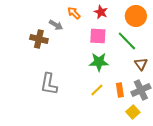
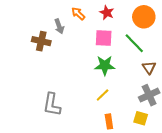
gray arrow: (56, 25) -> (59, 26), turned 40
gray L-shape: (49, 84) -> (52, 105), moved
orange rectangle: (120, 90) -> (109, 121), moved
yellow square: (133, 112) -> (141, 118), turned -32

